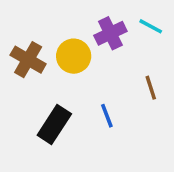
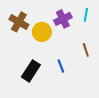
cyan line: (151, 26) -> (86, 15), turned 72
brown cross: (28, 60) -> (19, 22), moved

